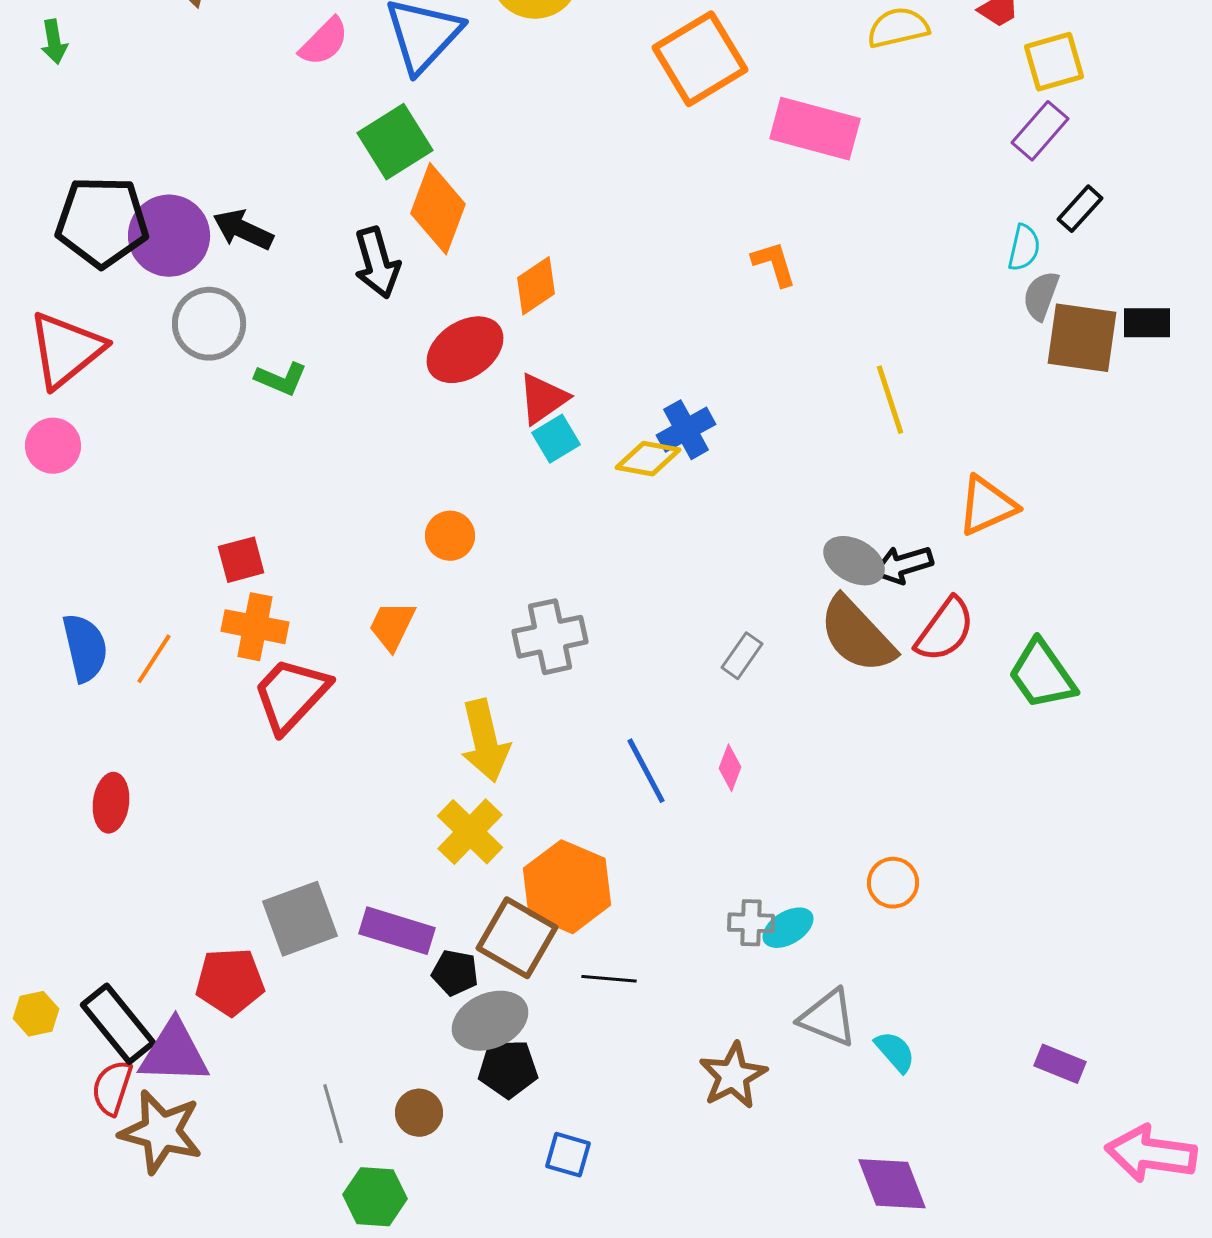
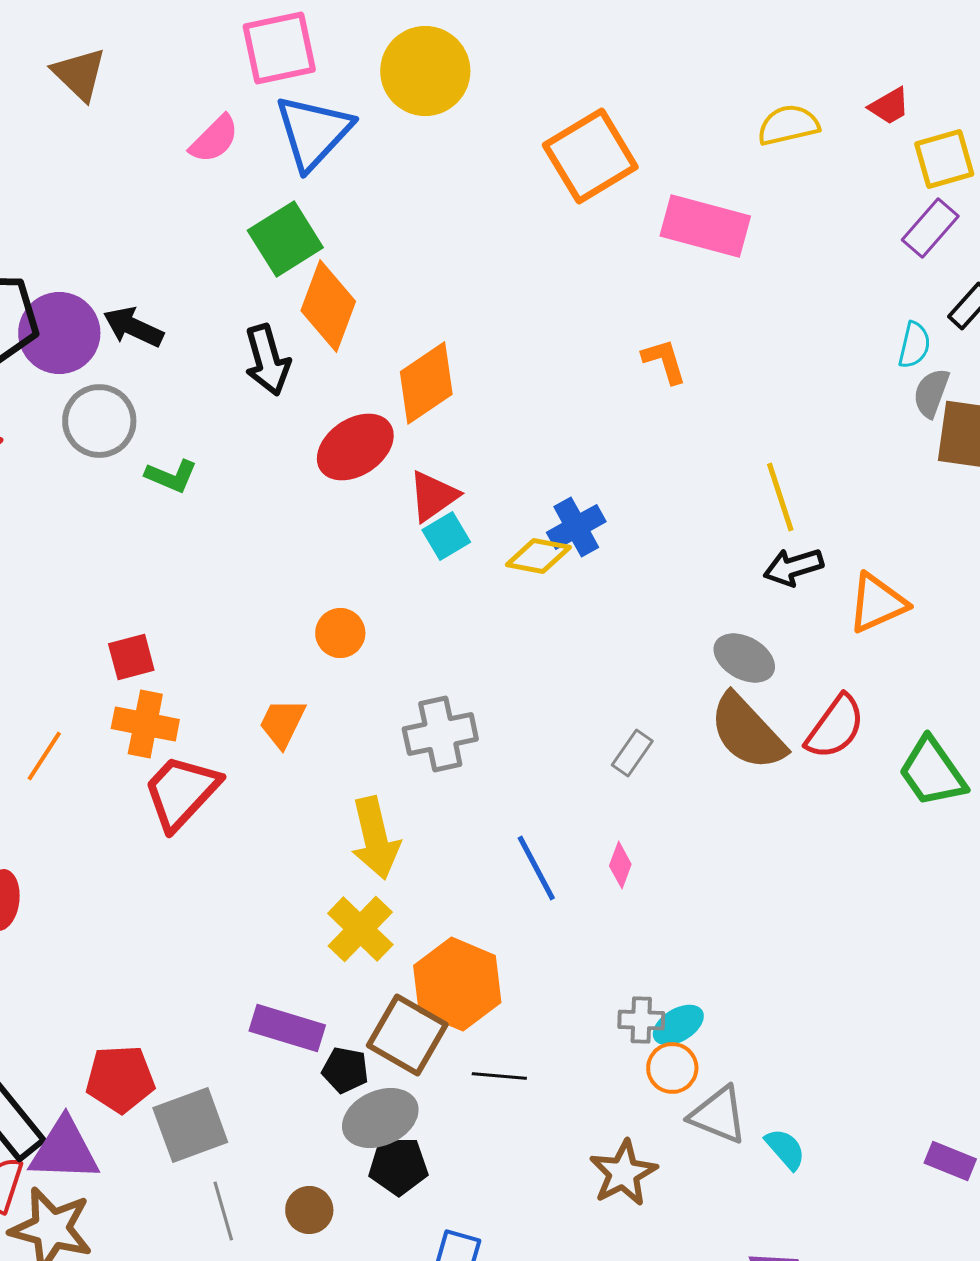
orange diamond: (536, 286) -> (426, 383), size x1.4
black arrow: (903, 565) -> (793, 567), moved
orange circle: (893, 883) -> (672, 1068), moved
gray square: (300, 919) -> (190, 1125), moved

